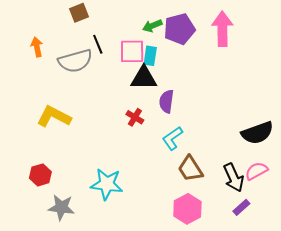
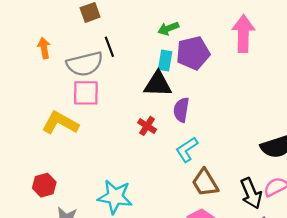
purple pentagon: (179, 29) -> (193, 53), moved
pink square: (132, 51) -> (86, 93), moved

